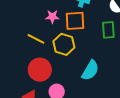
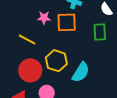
yellow hexagon: (64, 44) -> (56, 61), moved

